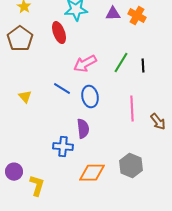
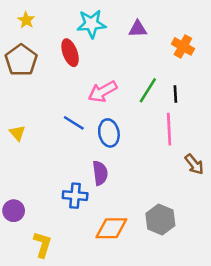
orange cross: (137, 16) -> (183, 46), moved
yellow triangle: (25, 97) -> (17, 133), moved
pink line: (132, 109) -> (169, 129), moved
purple circle: (14, 172) -> (14, 211), moved

